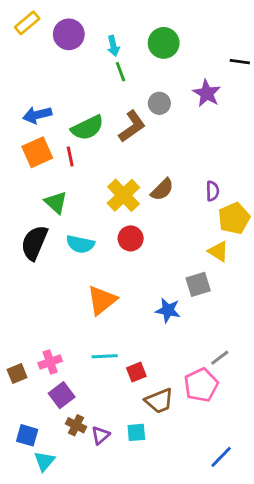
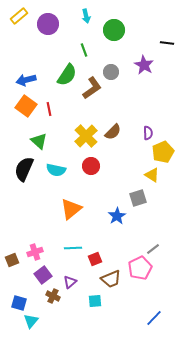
cyan arrow: (113, 46) -> (86, 16), moved
green semicircle: (87, 128) -> (67, 75), moved, turned -30
orange square: (37, 152) -> (26, 106), turned -30
blue star: (168, 310) -> (117, 216), turned 30
purple triangle: (100, 435) -> (70, 282), moved

